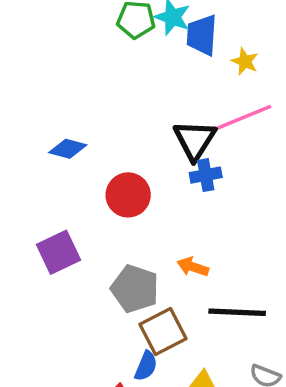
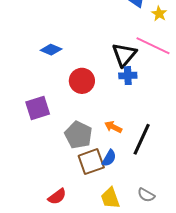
pink line: (242, 118) -> (153, 46), turned 40
black line: (237, 312) -> (142, 139), moved, turned -76
blue semicircle: (146, 366) -> (109, 158), moved

